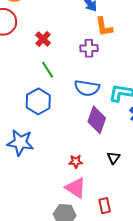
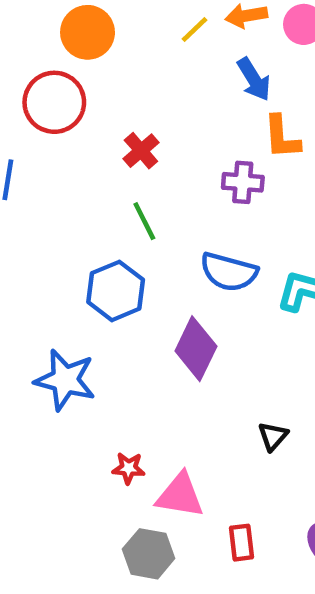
purple diamond: (97, 120) -> (196, 349), moved
red star: (76, 161) -> (129, 468), moved
pink triangle: (76, 188) -> (180, 495), turned -30

